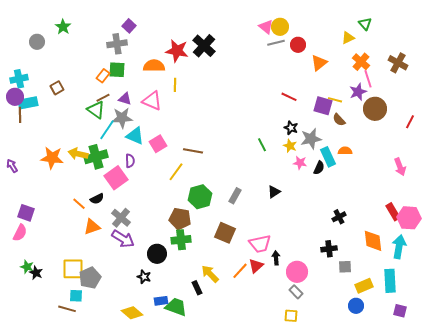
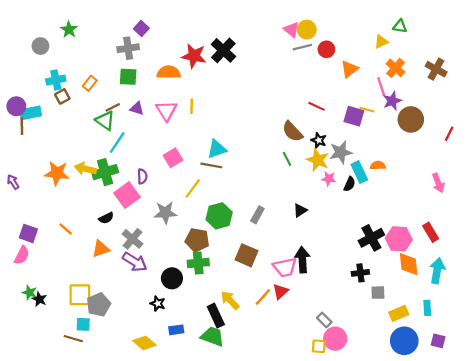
green triangle: (365, 24) -> (400, 26), turned -40
orange rectangle: (103, 76) -> (90, 83), moved
cyan cross: (19, 79) -> (56, 80), moved
pink line: (368, 79) -> (381, 87), moved
yellow line: (175, 85) -> (192, 106), moved
pink triangle: (152, 101) -> (166, 111), turned 35
gray star: (122, 118) -> (165, 213), moved
brown semicircle: (339, 120) -> (292, 131), moved, size x1.5
cyan triangle: (135, 136) -> (217, 149), moved, turned -42
yellow star: (290, 146) -> (318, 160), size x1.5
orange line: (79, 204) -> (66, 229), moved
black cross: (339, 217) -> (371, 238), size x1.6
pink hexagon: (409, 218) -> (399, 239), moved
black arrow: (276, 258) -> (302, 260), moved, size x1.6
pink circle: (297, 272) -> (335, 339), moved
cyan rectangle: (390, 281) -> (427, 308), size x0.6
black rectangle: (197, 288) -> (216, 316), size x1.5
blue circle: (356, 306) -> (404, 341), moved, size x1.6
green trapezoid: (176, 307) -> (212, 336), moved

